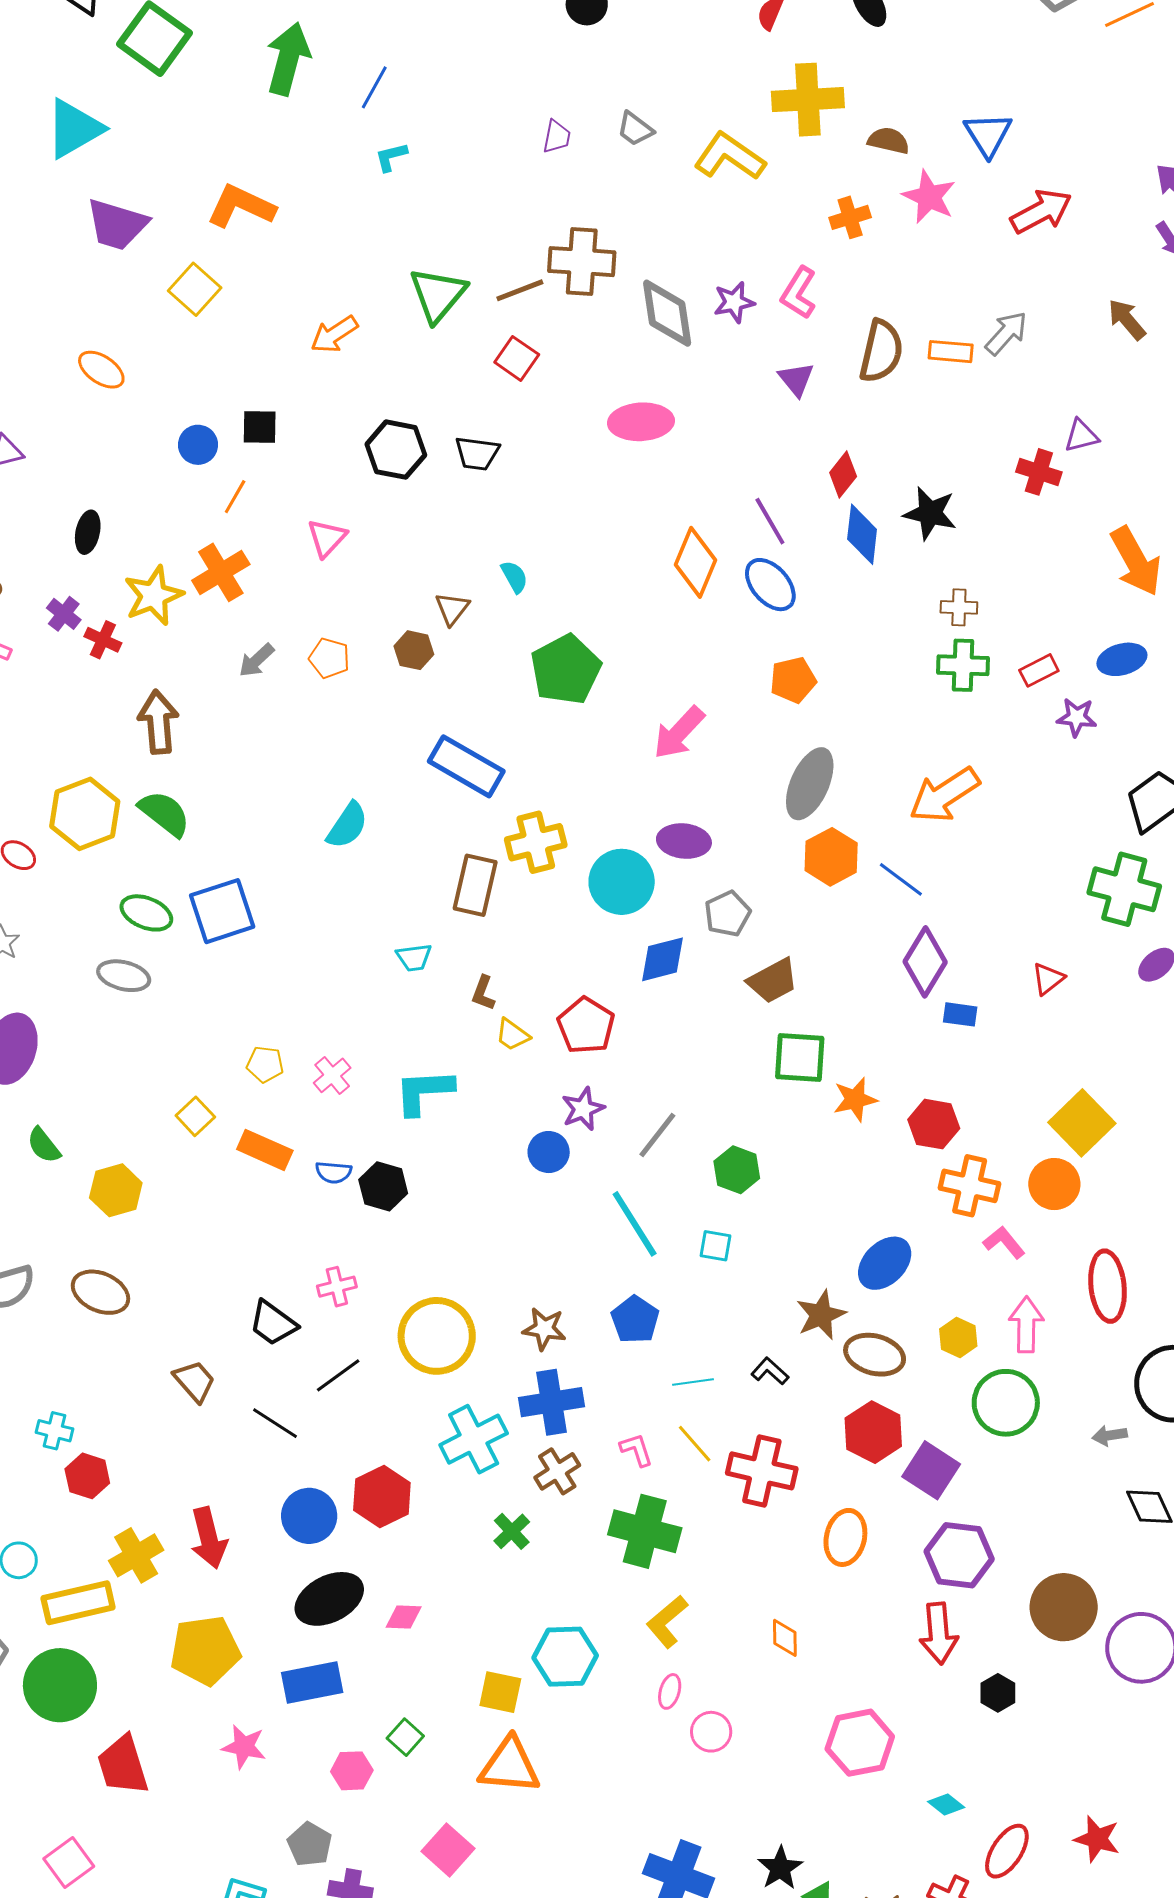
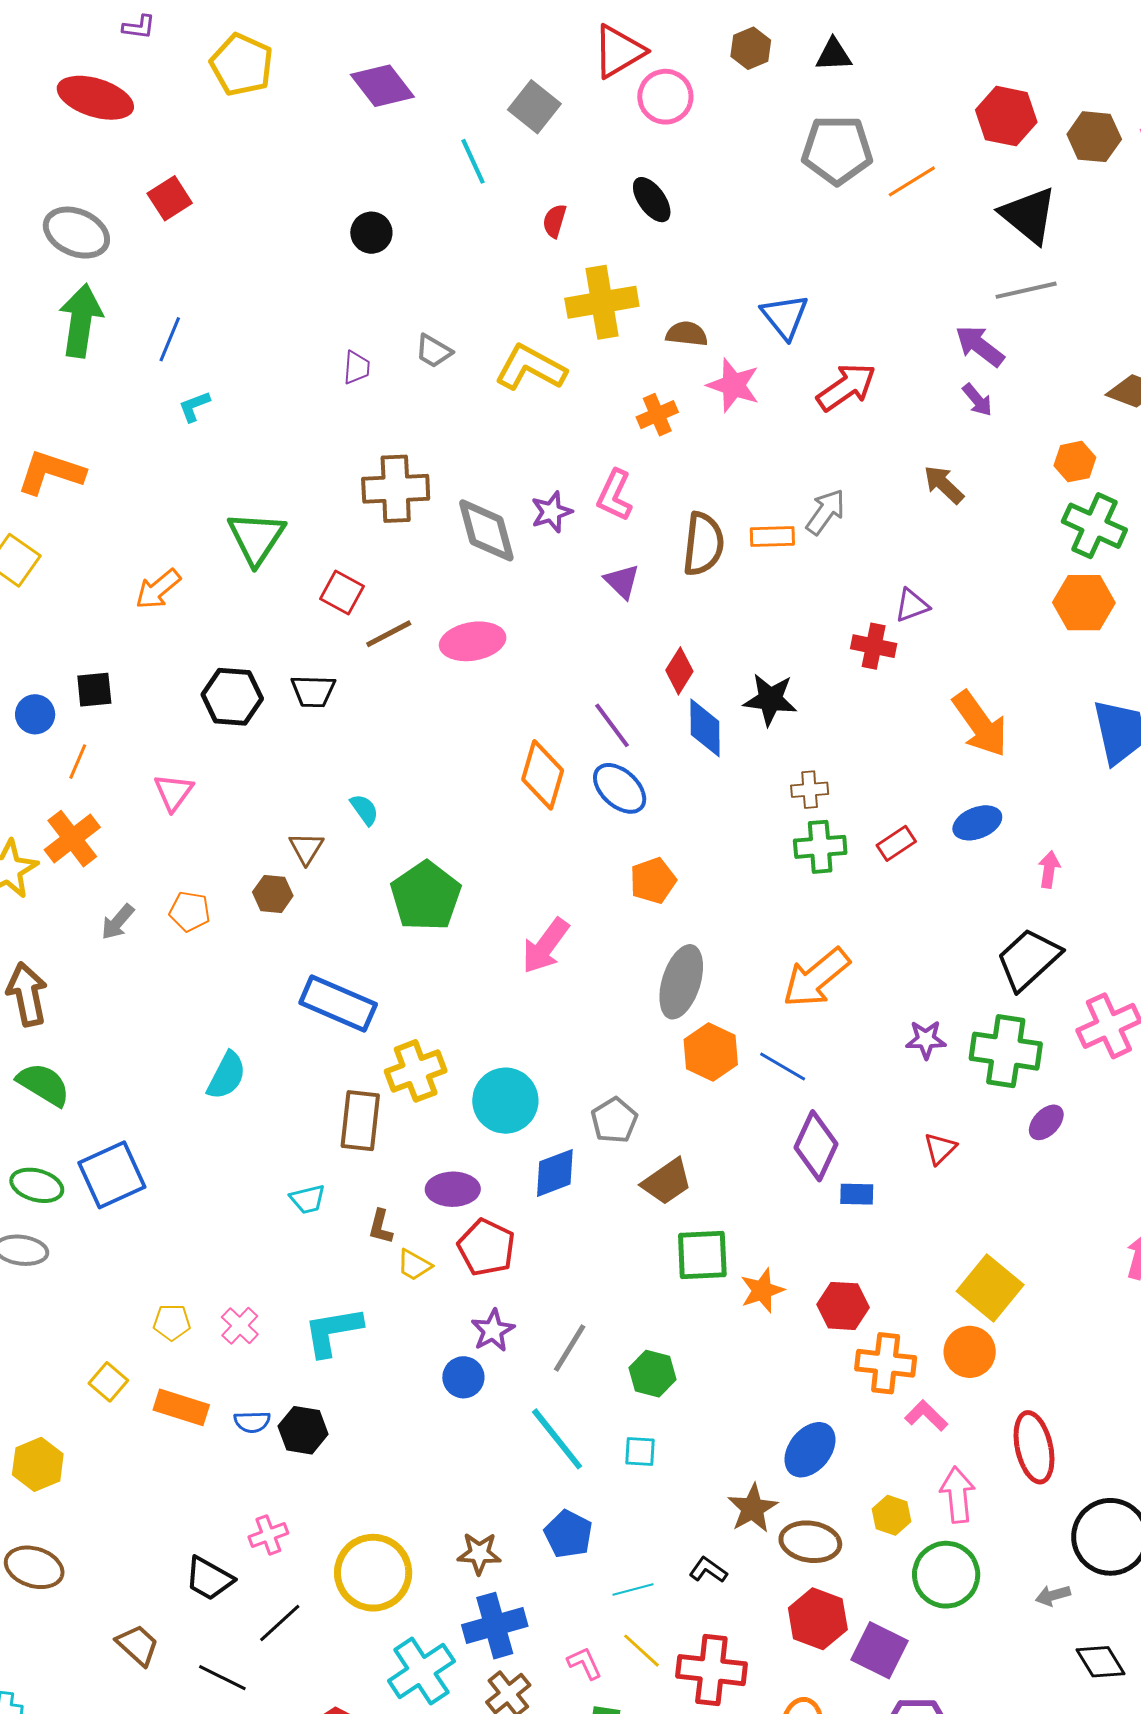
brown line: (520, 290) -> (389, 634), moved
purple star: (1077, 717) -> (926, 1040), moved
purple ellipse: (684, 841) -> (453, 1189), moved

